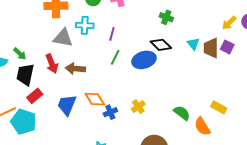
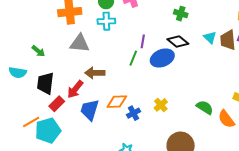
cyan cross: (85, 25) -> (106, 21), moved
purple line: (112, 34) -> (143, 41), moved
green arrow: (20, 54) -> (38, 51), moved
red arrow: (52, 64) -> (75, 89), moved, turned 66
orange diamond: (95, 99) -> (117, 102), turned -55
cyan pentagon: (24, 122) -> (48, 130), turned -30

